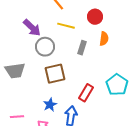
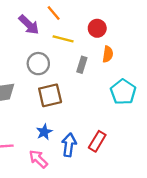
purple arrow: (32, 28) -> (29, 25), moved
cyan pentagon: (117, 85) -> (123, 92), moved
red rectangle: (86, 93) -> (97, 141), moved

